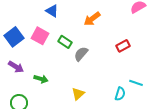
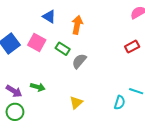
orange arrow: (92, 19) -> (77, 25), moved, turned 138
red rectangle: (123, 46) -> (132, 47), moved
purple arrow: (16, 67) -> (14, 91), moved

